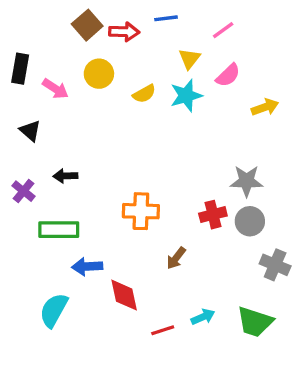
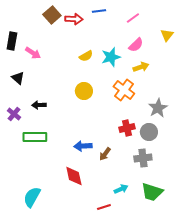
yellow triangle: (190, 59) -> (167, 35), moved
yellow circle: (99, 74) -> (84, 91), moved
yellow arrow: (265, 107) -> (141, 67), moved
gray star: (247, 181) -> (158, 108), moved, turned -30
orange cross: (141, 211) -> (124, 90), moved, turned 35
gray cross: (275, 265) -> (143, 158), moved, turned -30
blue arrow: (87, 267) -> (83, 146), moved
cyan semicircle: (54, 310) -> (32, 197), moved
red line: (163, 330) -> (104, 207), moved

